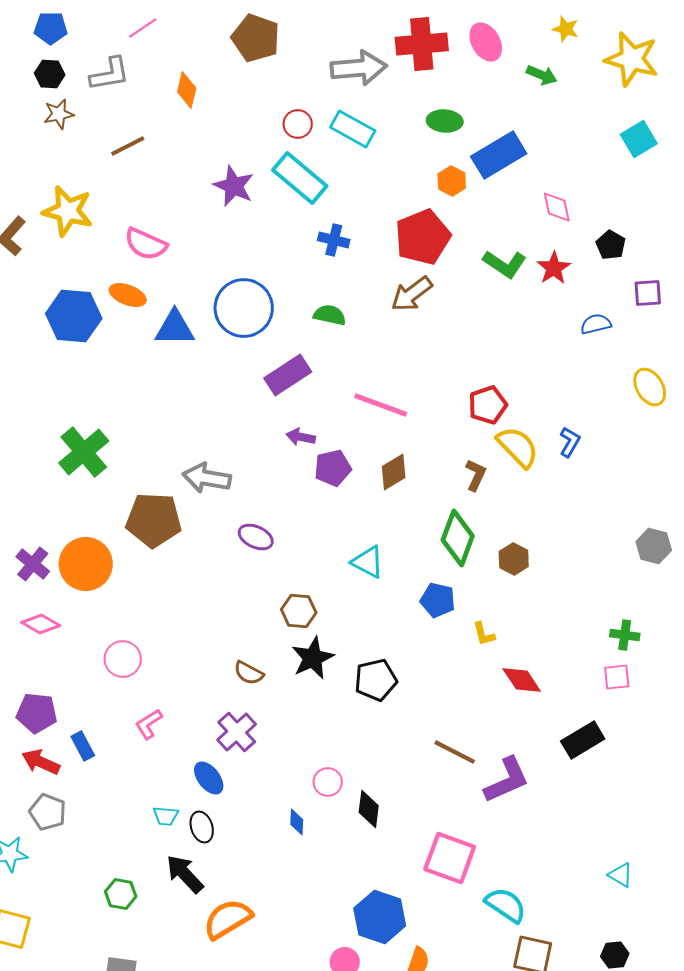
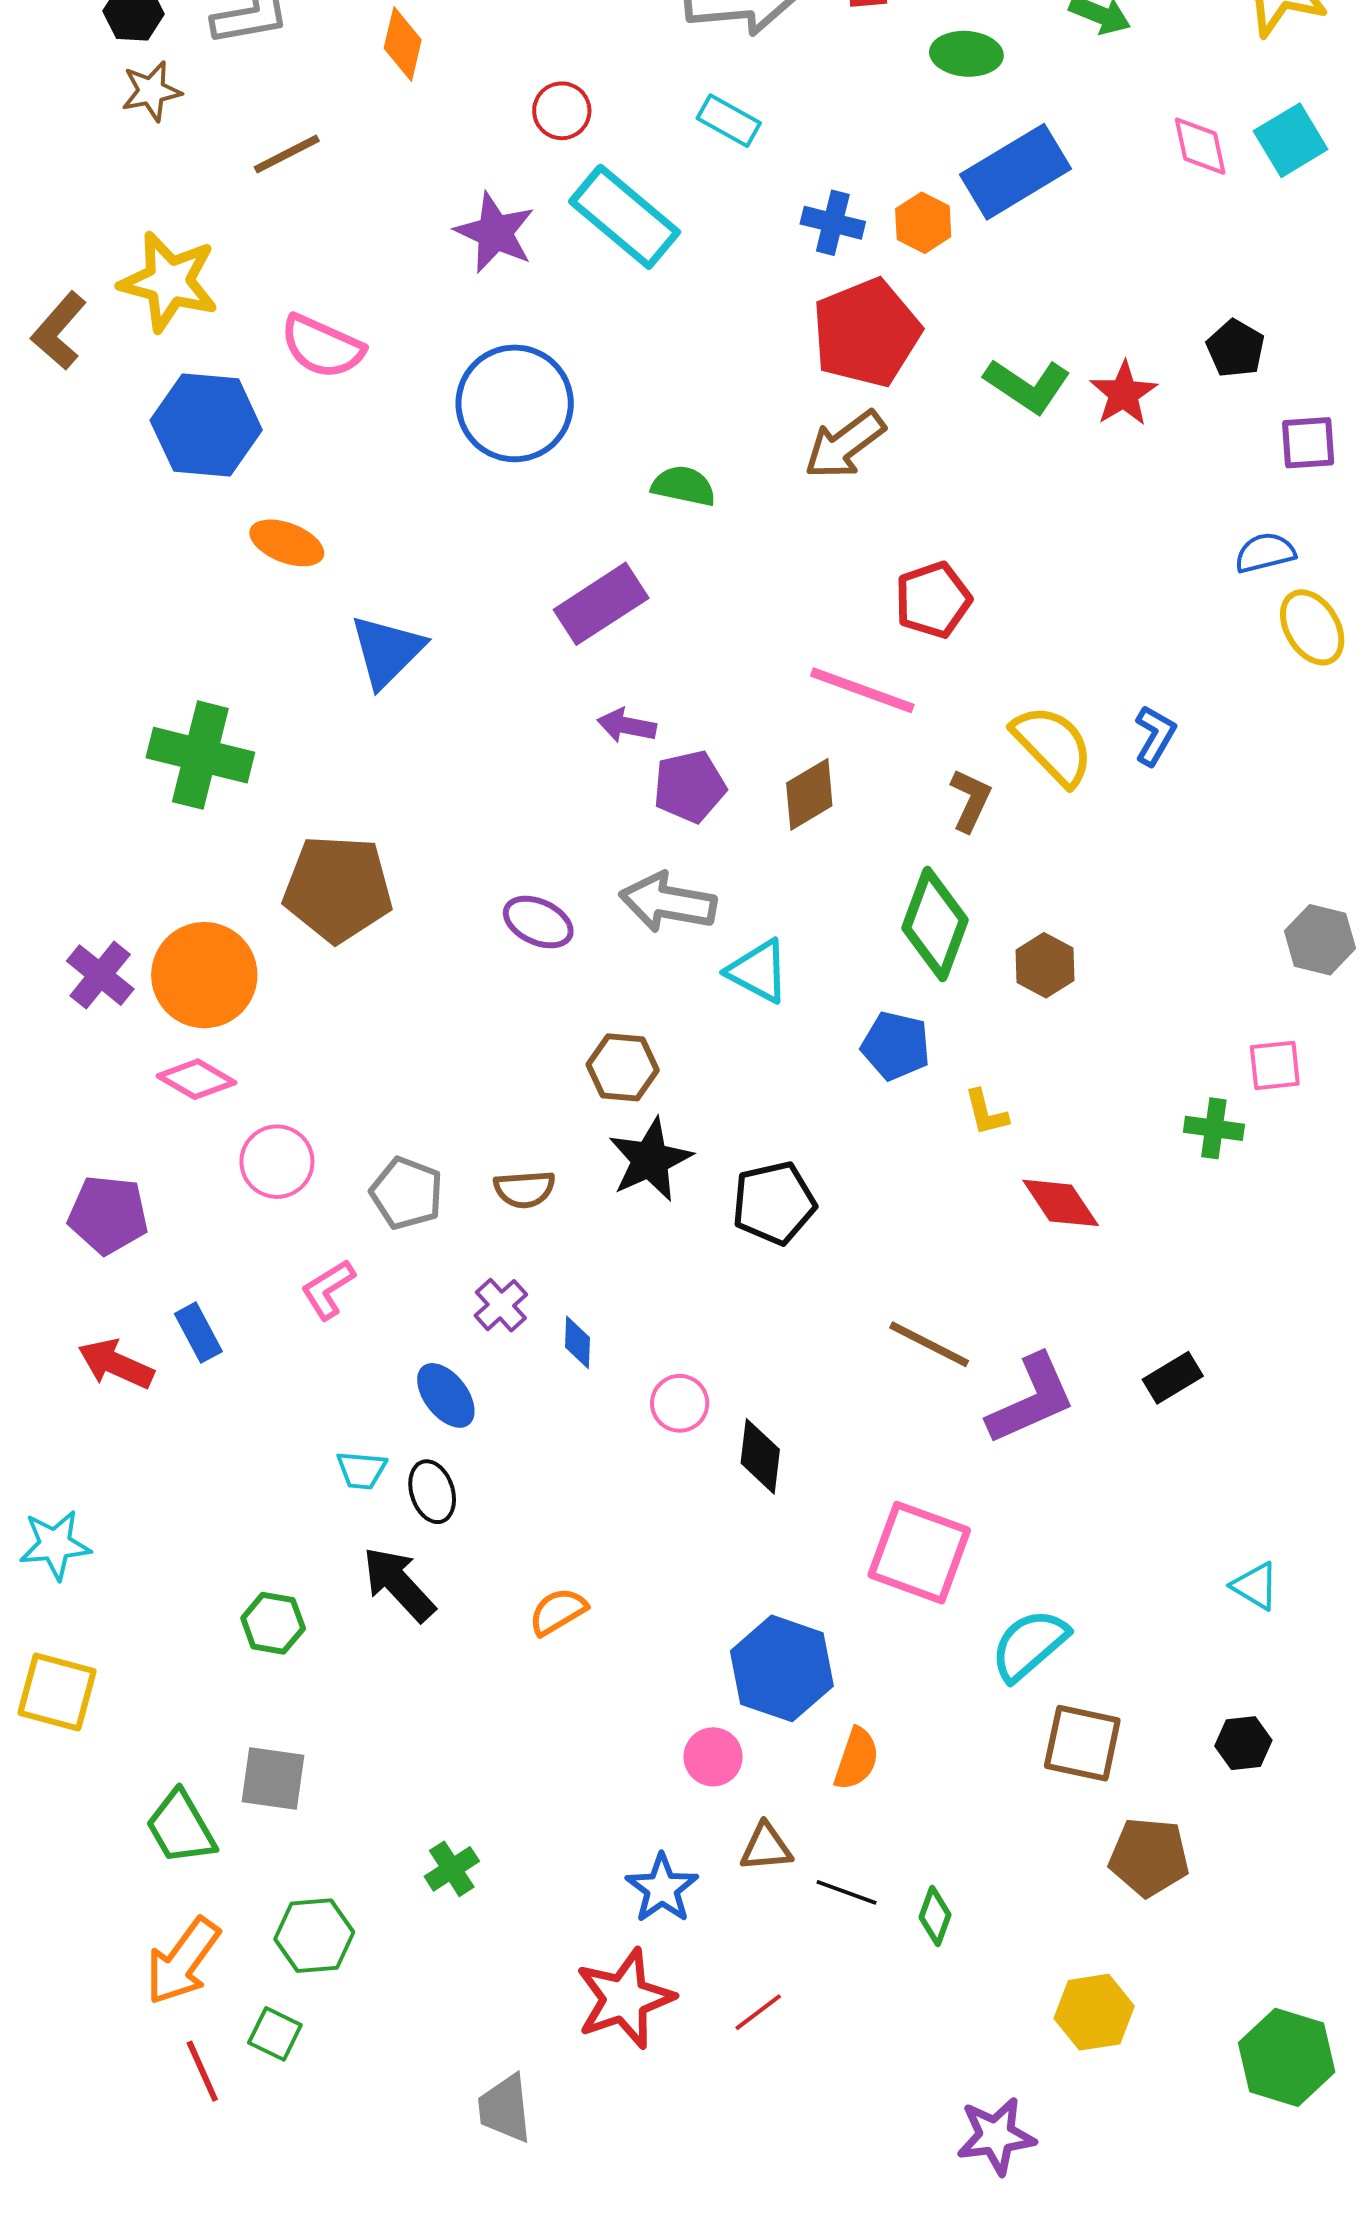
green ellipse: (445, 121) -> (966, 54), moved
red circle: (298, 124) -> (562, 111), moved
cyan rectangle: (353, 129) -> (729, 121), size x0.7
pink diamond: (557, 207) -> (1200, 146), moved
blue cross: (334, 240) -> (833, 223), moved
orange ellipse: (128, 295) -> (287, 543), moved
blue circle: (244, 308) -> (515, 403), moved
blue hexagon: (74, 316) -> (206, 425), moved
blue semicircle: (596, 324) -> (1265, 553), moved
blue triangle: (175, 328) -> (387, 651), moved, turned -45
pink line: (381, 405) -> (862, 690), moved
red pentagon: (488, 405) -> (933, 600), moved
green cross: (84, 452) -> (200, 755), turned -36
gray arrow: (207, 478) -> (668, 902), moved
pink diamond: (41, 624) -> (196, 1079), moved
green cross: (625, 635) -> (1214, 1128), moved
brown semicircle: (249, 673) -> (524, 1189), turned -32
pink square: (617, 677) -> (1275, 1065), moved
purple pentagon: (37, 713) -> (108, 1215), moved
purple cross: (237, 732) -> (501, 1305), size x0.7
black rectangle: (583, 740) -> (1173, 1378), moved, size x0.7
gray pentagon: (48, 812) -> (407, 1193), moved
blue diamond: (297, 822) -> (577, 1342), moved
cyan semicircle: (506, 905) -> (1029, 1645), turned -75
orange semicircle: (228, 919) -> (558, 1612), moved, size x0.6

